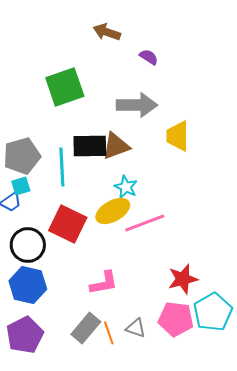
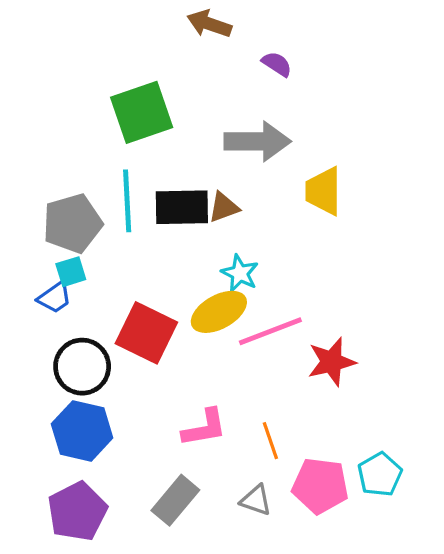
brown triangle: (116, 146) -> (224, 207), size x0.7
cyan line: (62, 167) -> (127, 201), moved
red star: (183, 279) -> (332, 362), moved
cyan pentagon: (213, 312) -> (380, 474), size x0.7
orange line: (109, 333) -> (270, 441), moved

